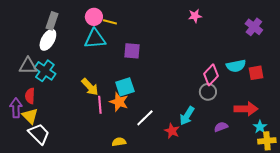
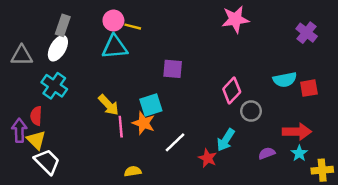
pink star: (195, 16) -> (235, 19), size x1.6
purple square: (132, 51) -> (173, 69), moved
gray triangle: (28, 66) -> (22, 56), moved
pink diamond: (211, 75) -> (232, 91), moved
cyan star: (260, 127) -> (299, 153), moved
yellow semicircle: (119, 142) -> (133, 171), moved

